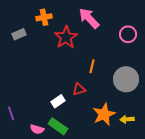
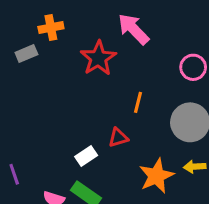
orange cross: (44, 17) -> (51, 28), moved
pink circle: (128, 34) -> (193, 67), moved
yellow arrow: (127, 119) -> (195, 167), moved

